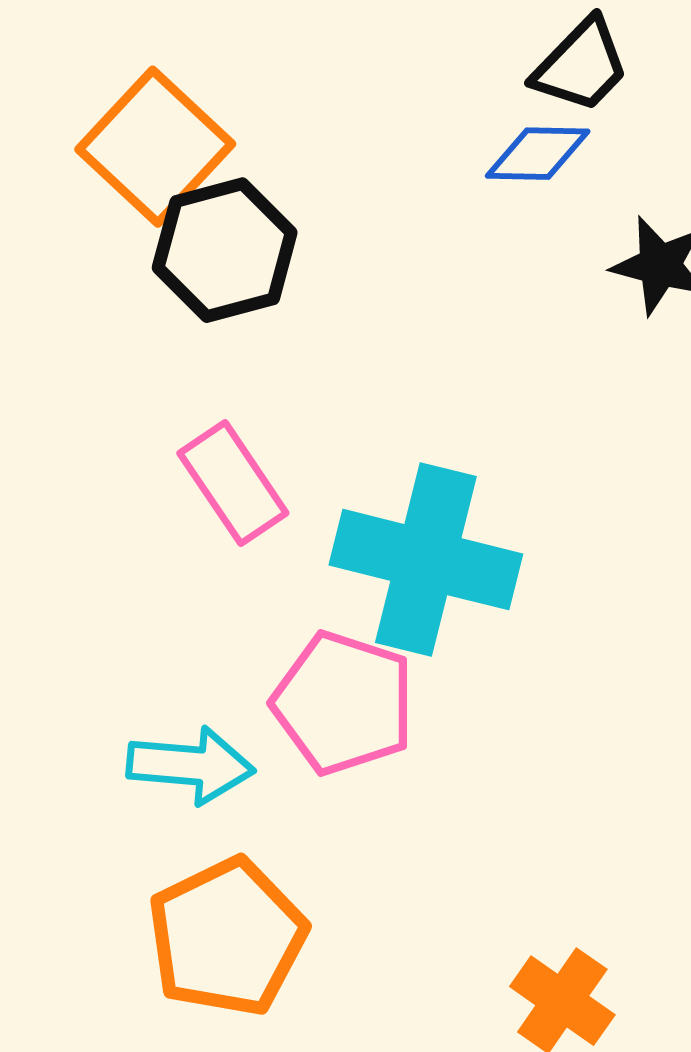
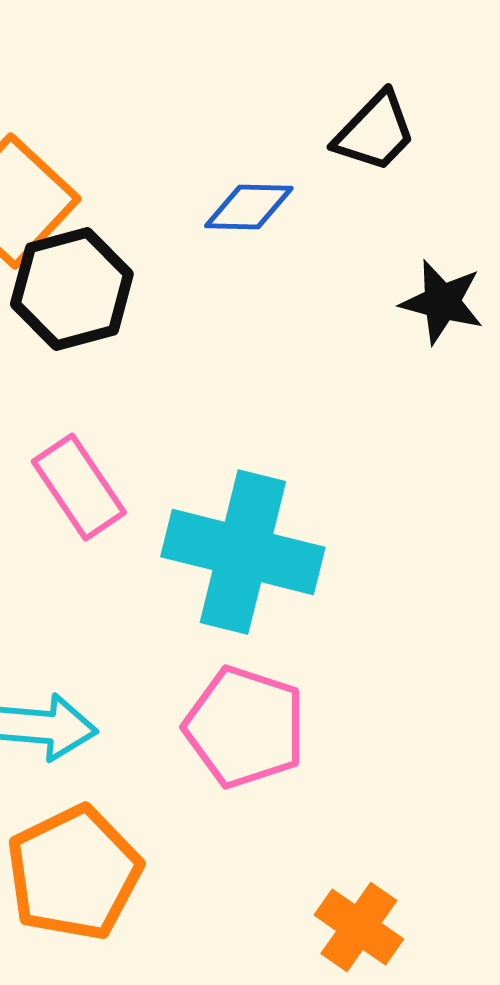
blue diamond: (538, 154) -> (249, 207), moved
pink pentagon: (343, 703) -> (245, 727), moved

